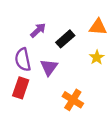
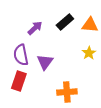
black rectangle: (65, 39) -> (65, 22), moved
orange cross: (73, 100) -> (67, 92), turned -36

